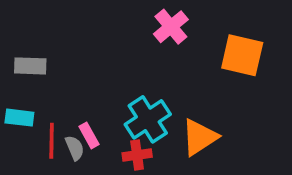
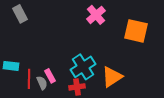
gray rectangle: (30, 66) -> (20, 14), moved, turned 60

